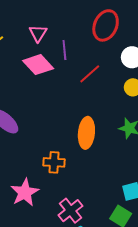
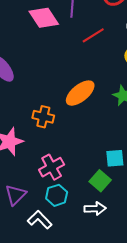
orange ellipse: (86, 133) -> (80, 93), turned 36

